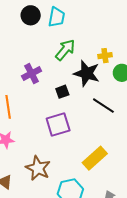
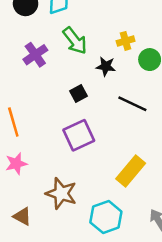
green arrow: (65, 50) -> (75, 41), turned 110
black star: (87, 73) -> (106, 66), size x0.6
purple cross: (32, 74) -> (35, 55), moved

